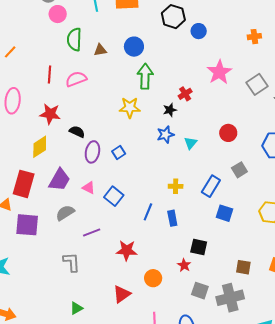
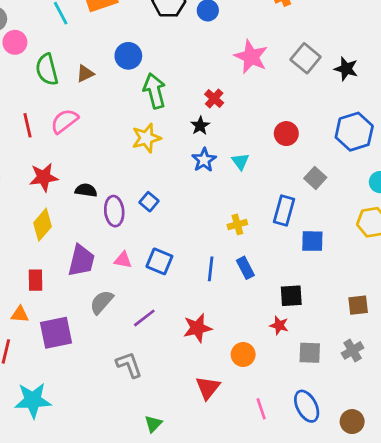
red rectangle: (24, 184) -> (36, 280), size x0.6
gray cross: (230, 298) -> (353, 350), size x0.6

